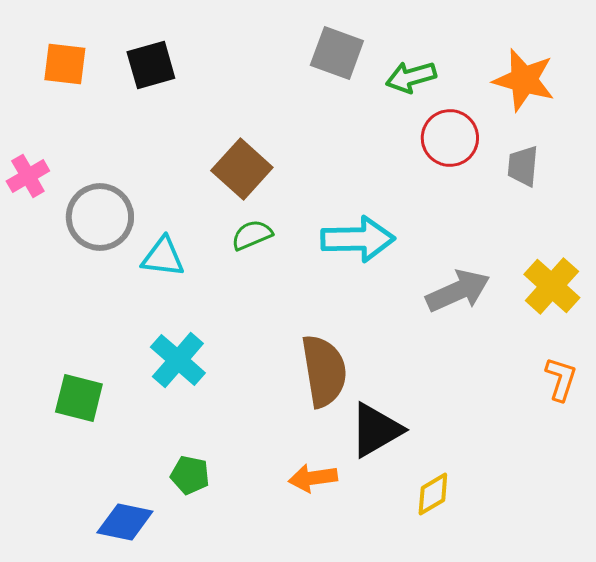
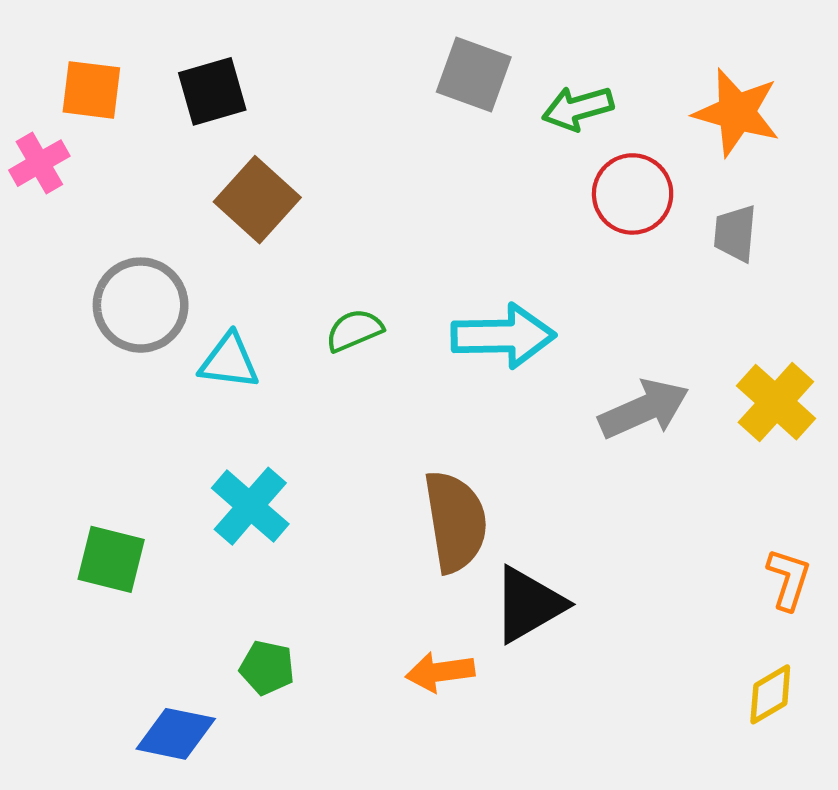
brown square: (242, 169) -> (257, 200), moved
pink cross: (28, 176) -> (39, 163), moved
orange L-shape: (561, 379) -> (789, 579), moved
yellow diamond: (433, 494) -> (770, 694), moved

